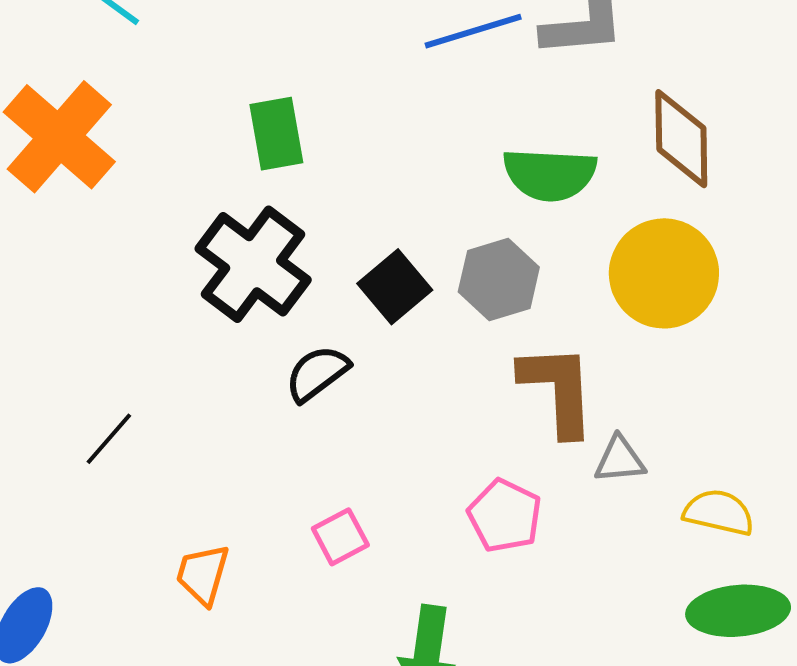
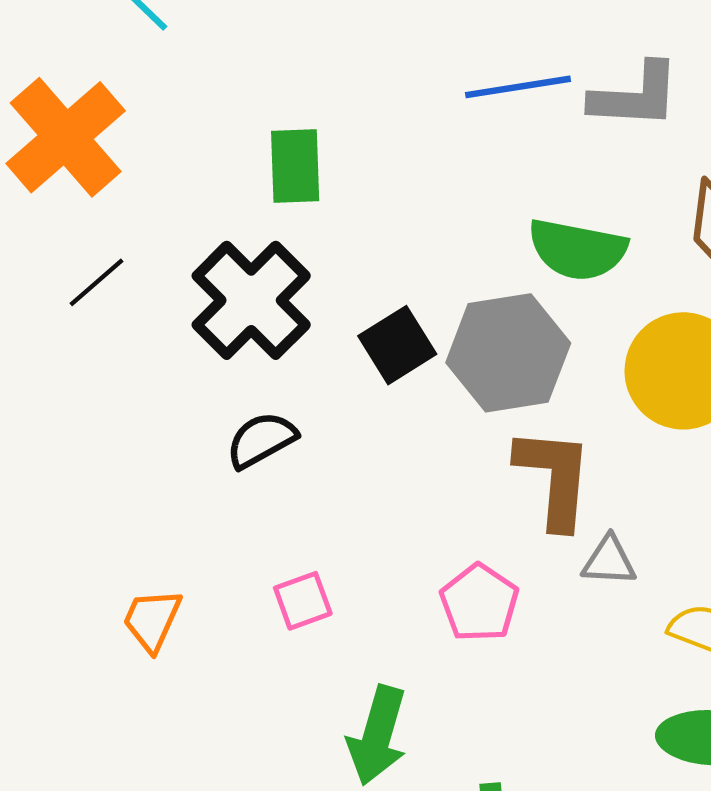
gray hexagon: (499, 280) -> (508, 353), size x1.4
black semicircle: (317, 373) -> (261, 440), moved
black line: (109, 439) -> (97, 282), moved

